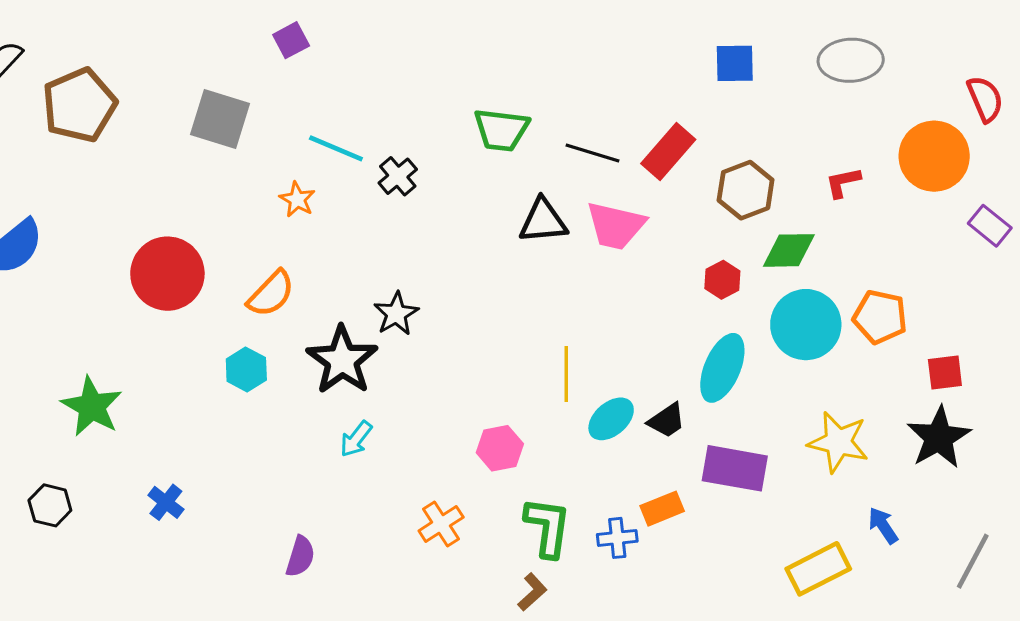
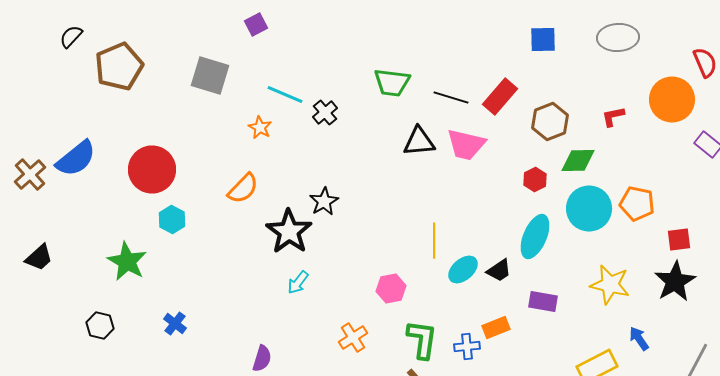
red circle: (167, 274) -> (152, 170), moved
cyan hexagon: (246, 369) -> (172, 220), moved
purple rectangle: (735, 468) -> (543, 302), size x0.7

